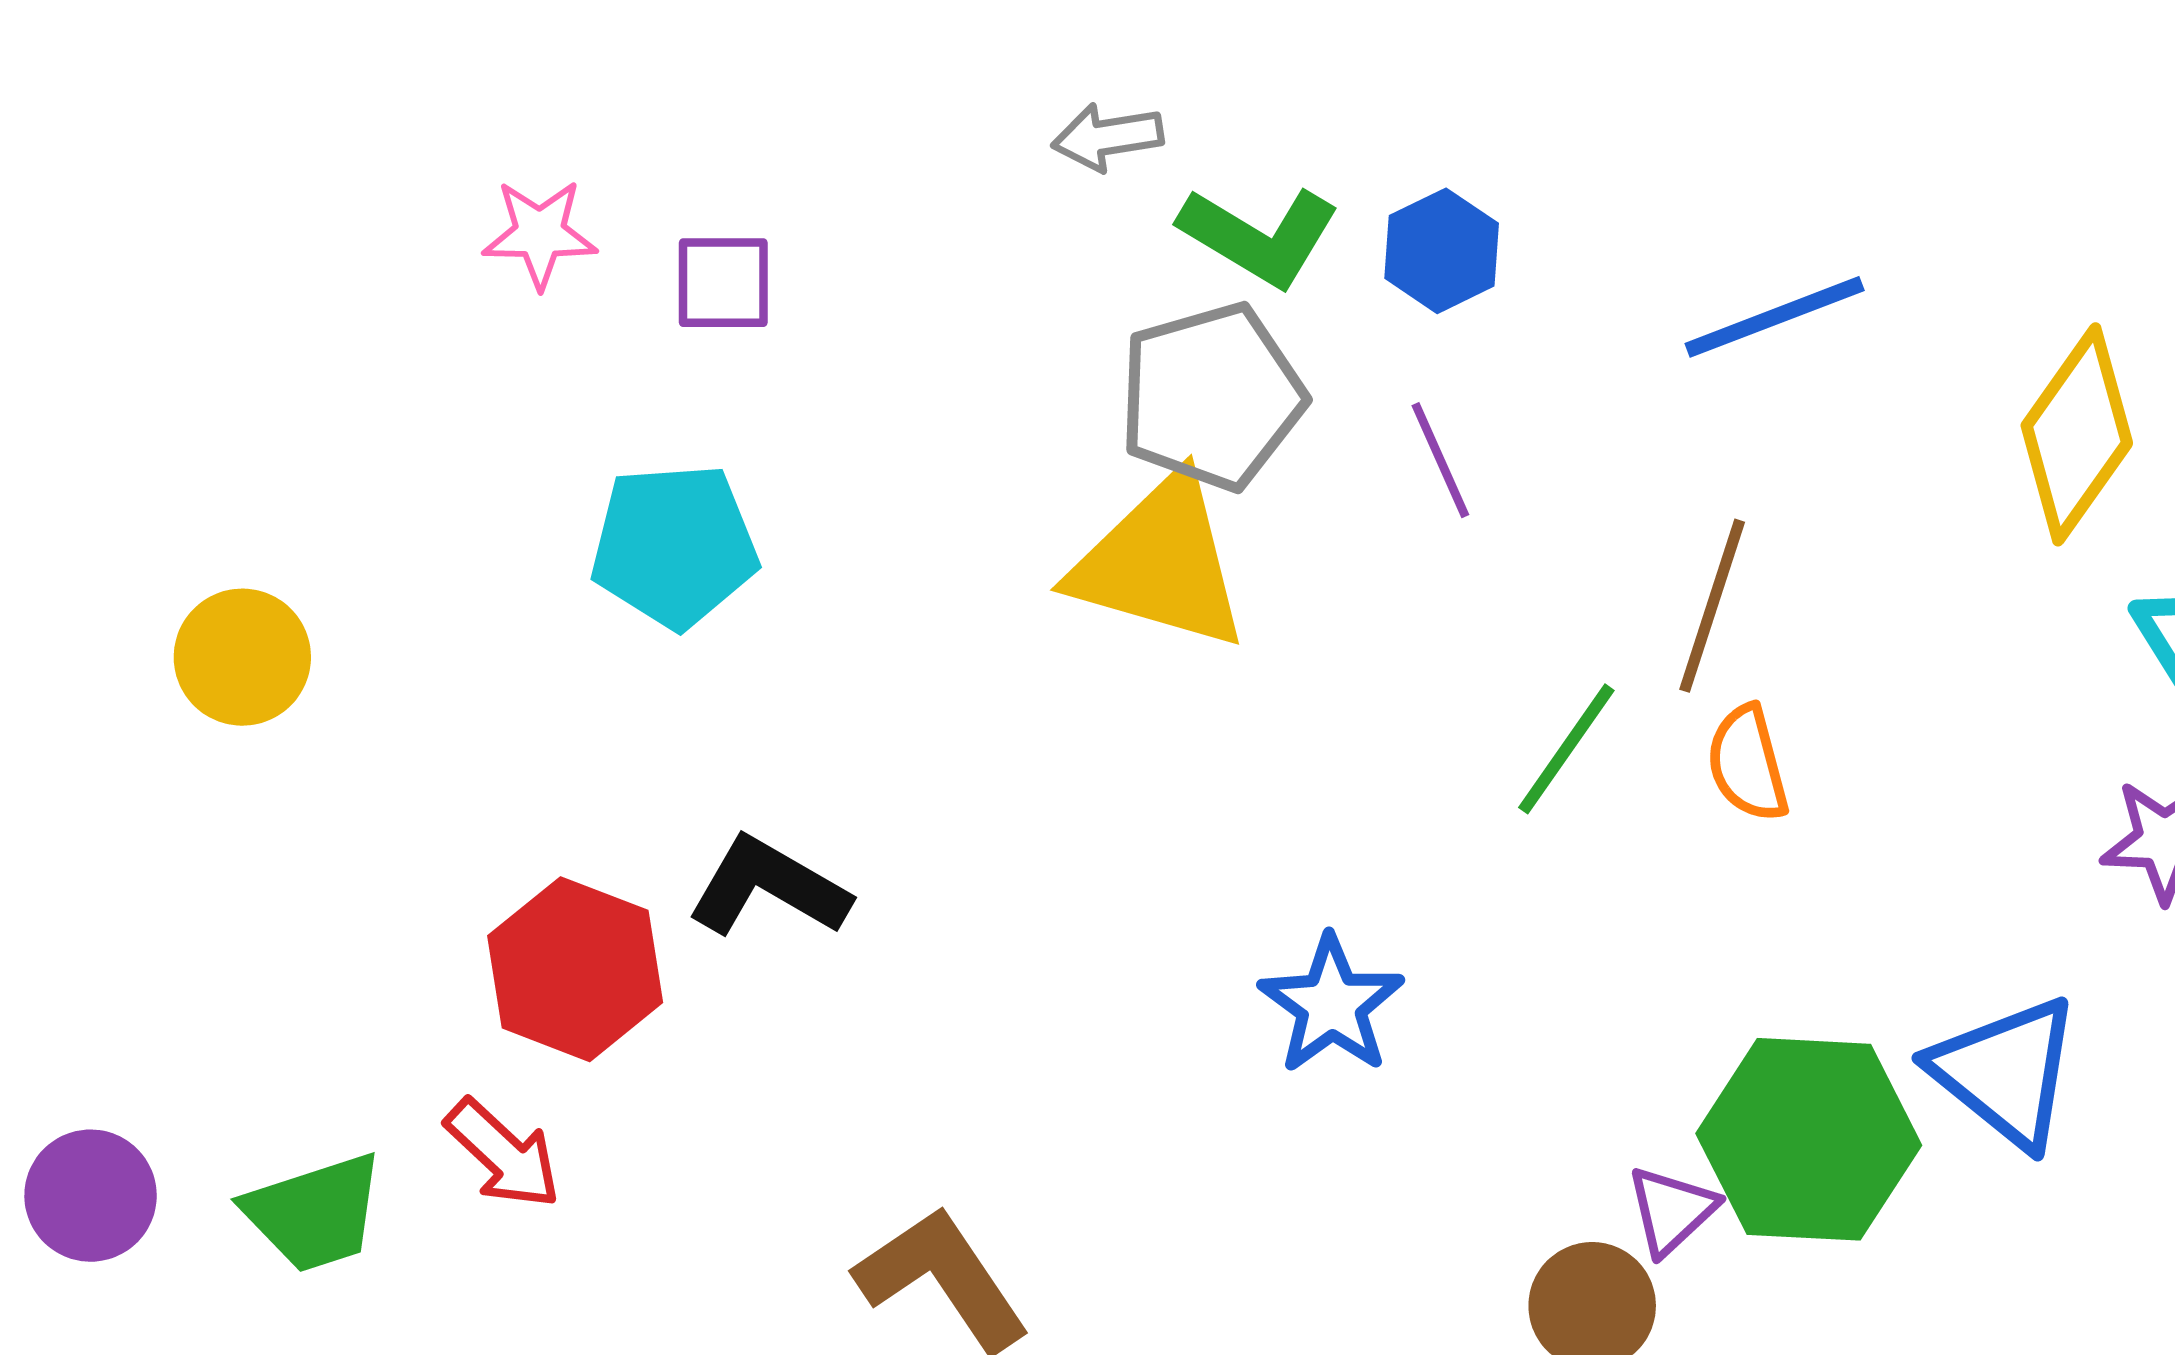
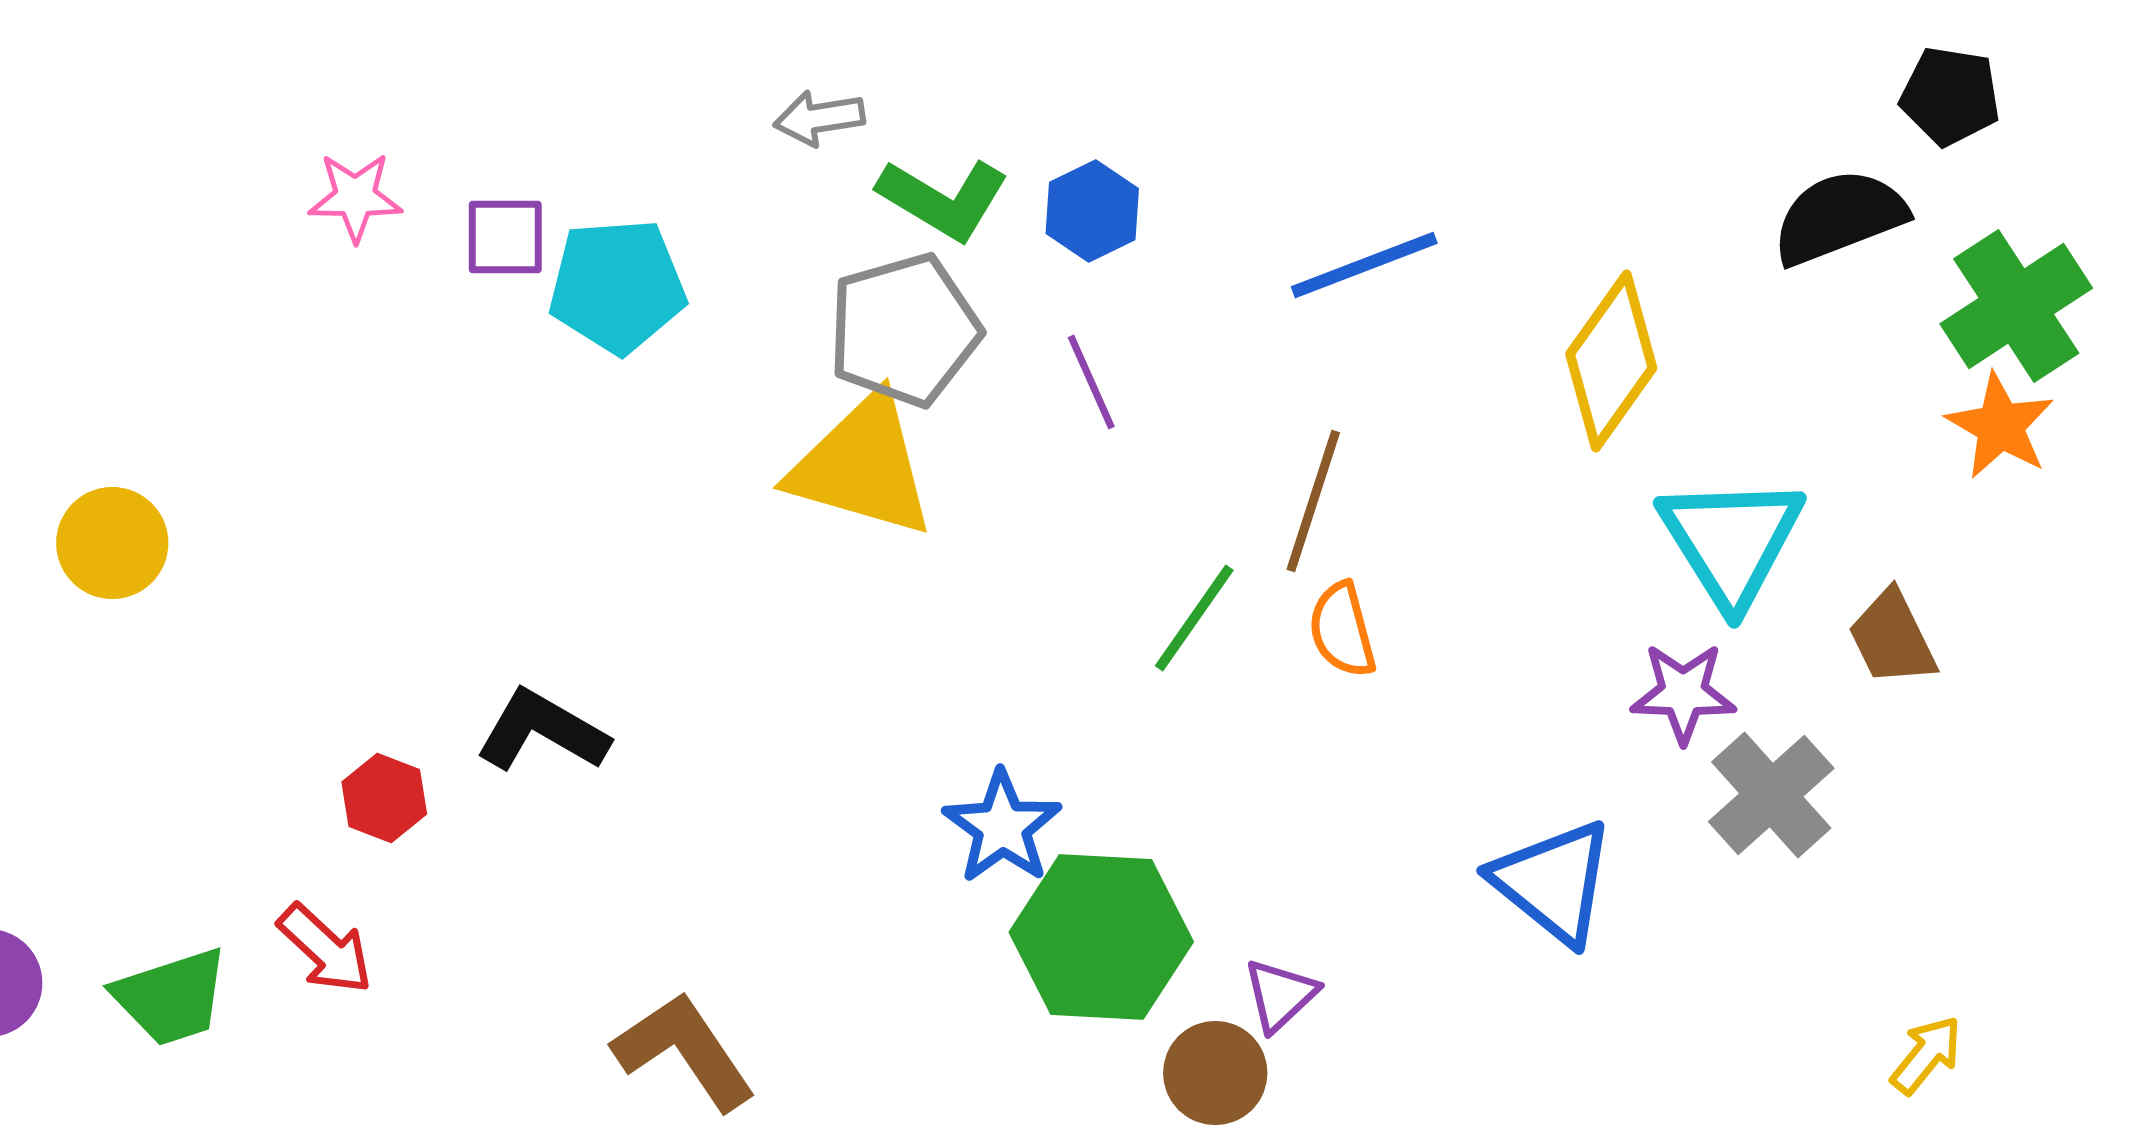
cyan pentagon: (674, 546) -> (617, 286), moved
red hexagon: (575, 969) -> (384, 798), size x0.6
green hexagon: (1809, 1139) -> (1101, 937), moved

